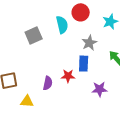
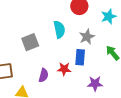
cyan semicircle: (62, 25) -> (59, 29), moved
gray square: (34, 36) -> (30, 42), moved

